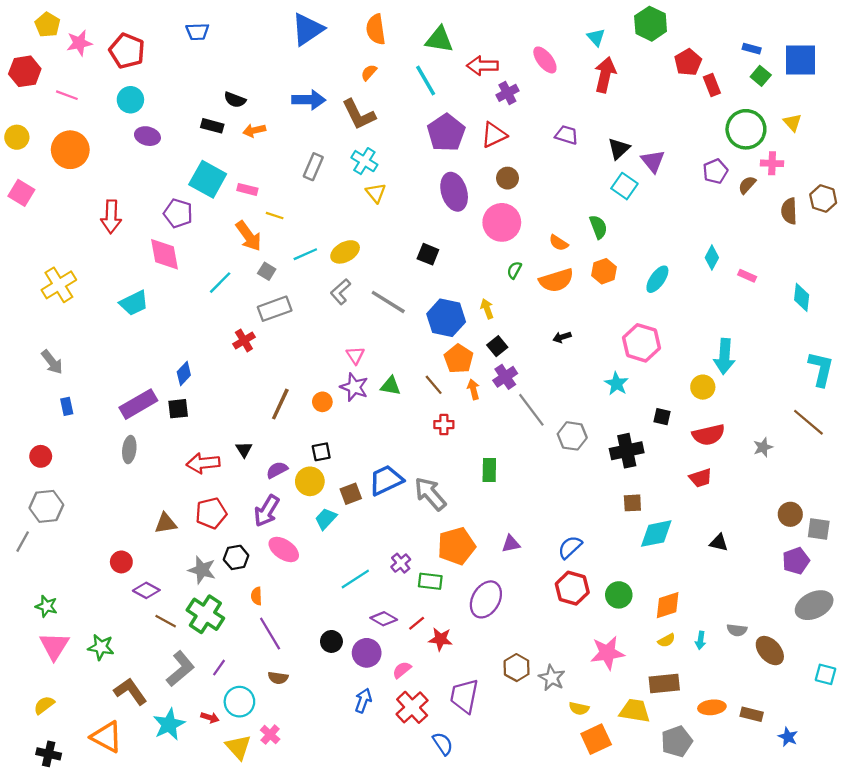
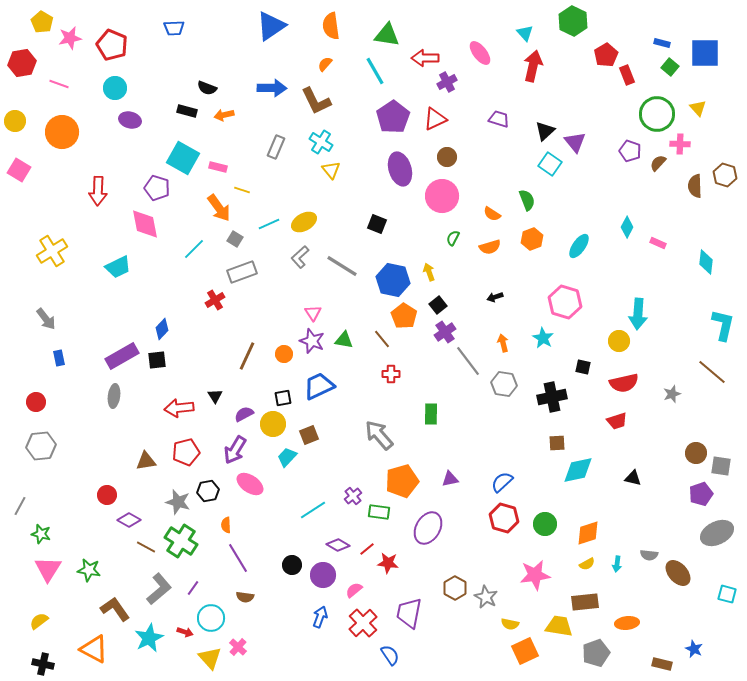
purple pentagon: (715, 171) -> (630, 151), turned -30
orange semicircle: (556, 280) -> (490, 247), size x0.7
orange arrow: (473, 389) -> (503, 343), moved
blue trapezoid: (386, 480) -> (319, 386), moved
gray line: (23, 542) -> (20, 506), moved
brown rectangle: (752, 714) -> (662, 664), moved

